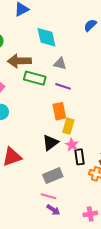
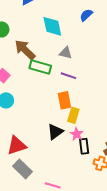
blue semicircle: (90, 25) -> (86, 15), moved
brown arrow: (19, 61) -> (25, 50), turned 45
gray rectangle: (53, 176) -> (22, 169), moved, turned 66

